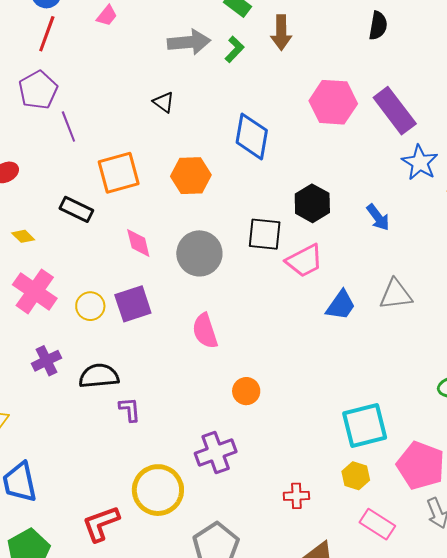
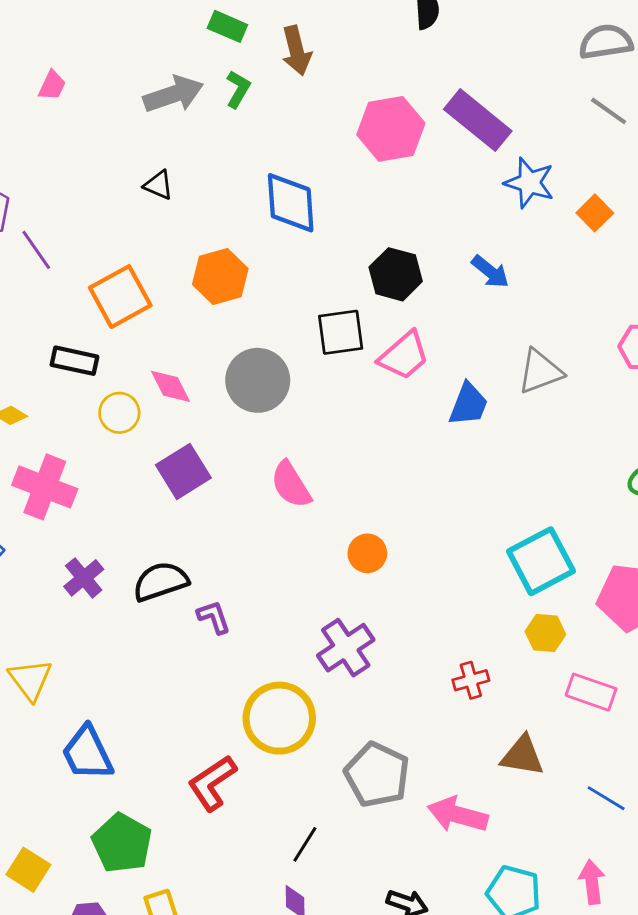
yellow circle: (90, 306) -> (119, 413), moved

